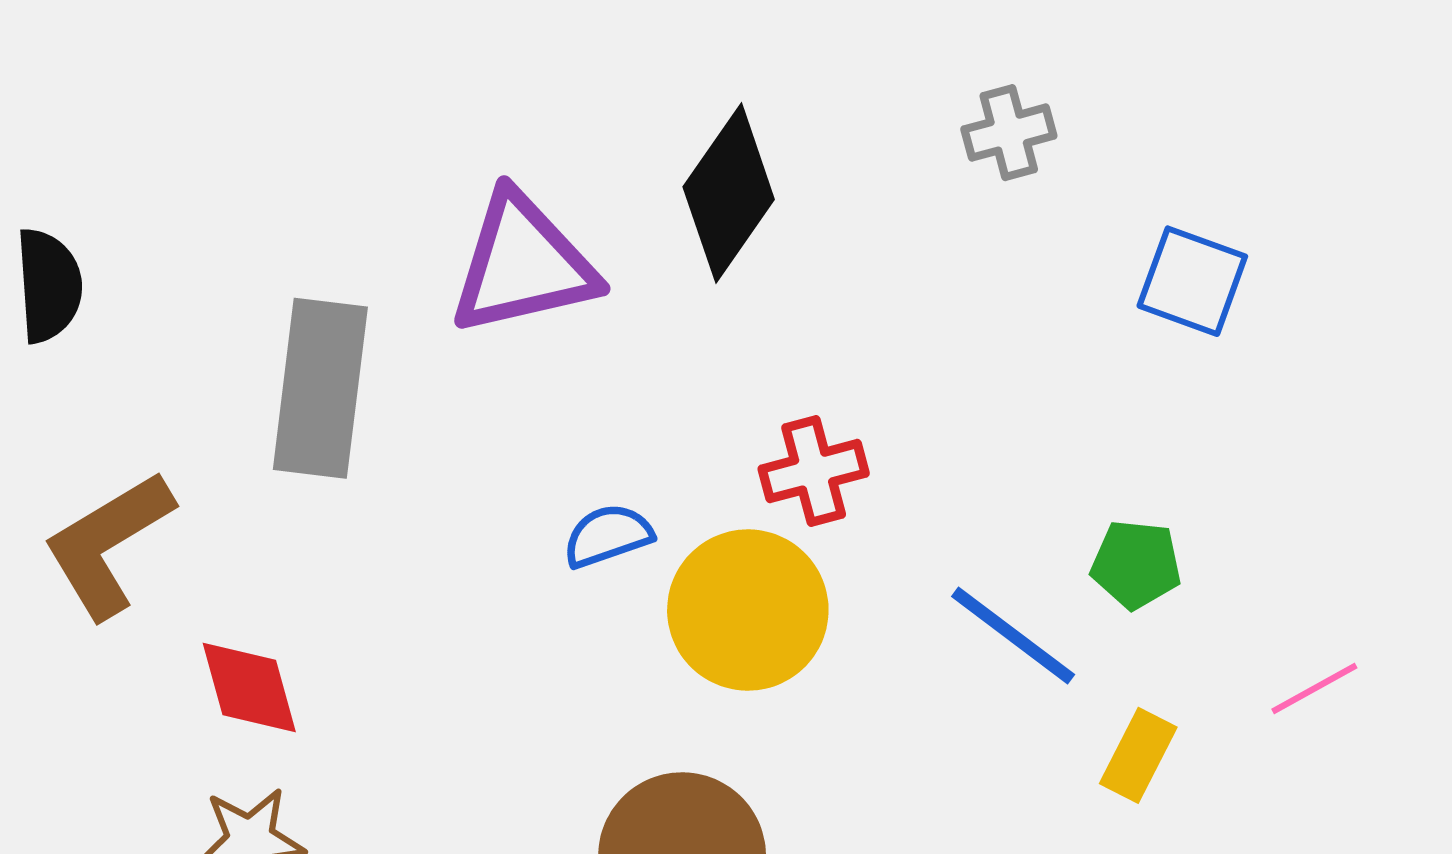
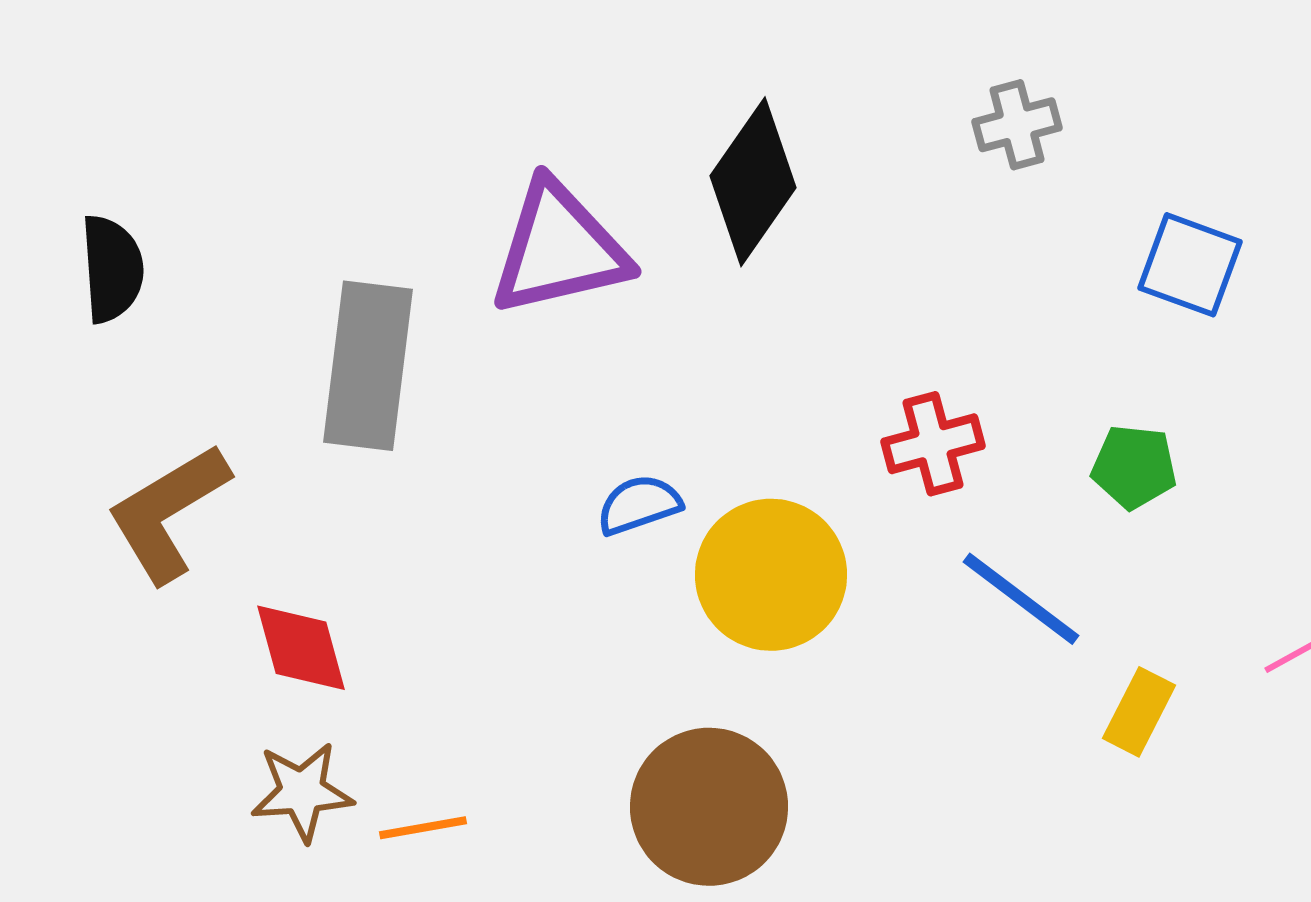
red cross: (814, 471) -> (933, 444), moved
green pentagon: (1136, 564) -> (1134, 467), moved

